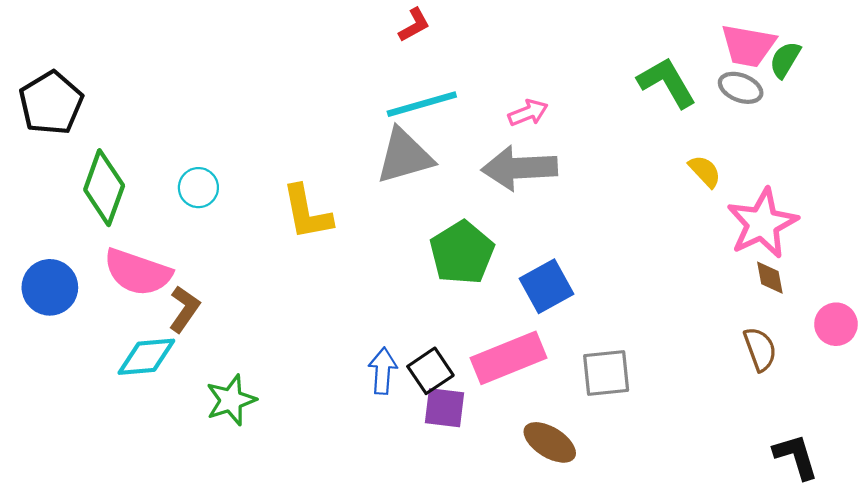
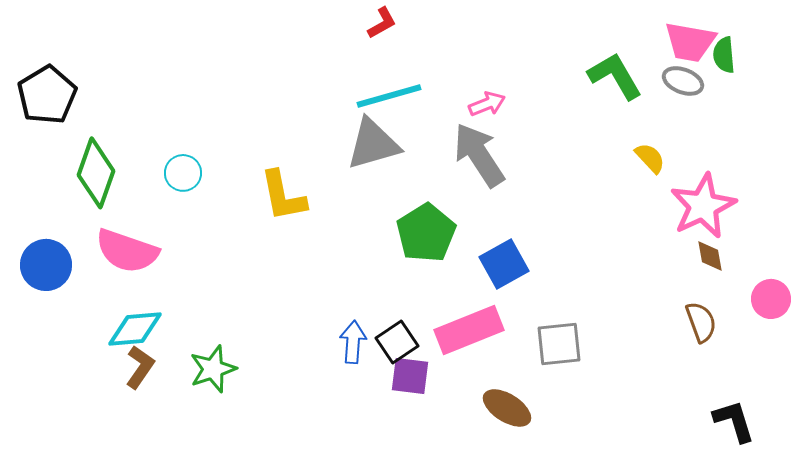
green semicircle: (785, 60) -> (724, 55), turned -36
gray arrow: (519, 168) -> (479, 155), turned 60
brown L-shape: (184, 309) -> (140, 367), moved

